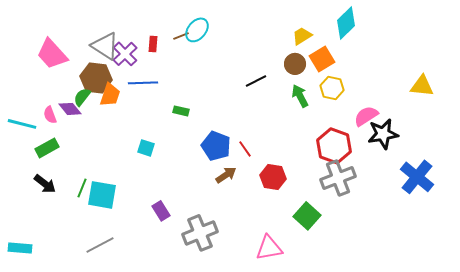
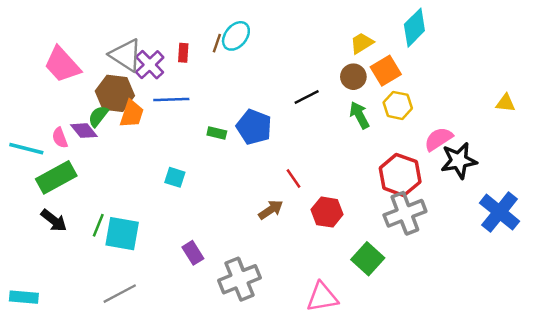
brown line: (181, 36) -> (217, 43), turned -49
yellow triangle: (422, 86) -> (506, 103), size x0.7
blue pentagon: (216, 146) -> (254, 127), moved
green rectangle: (47, 148) -> (56, 177), size x1.4

